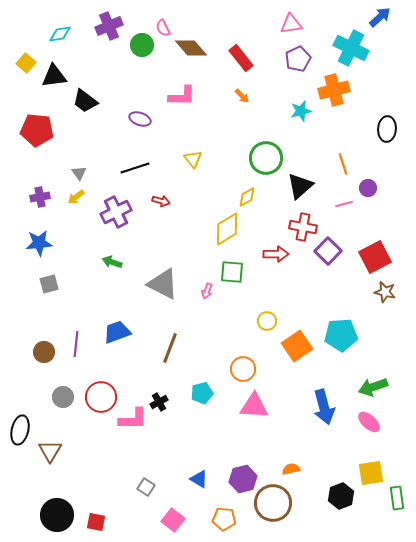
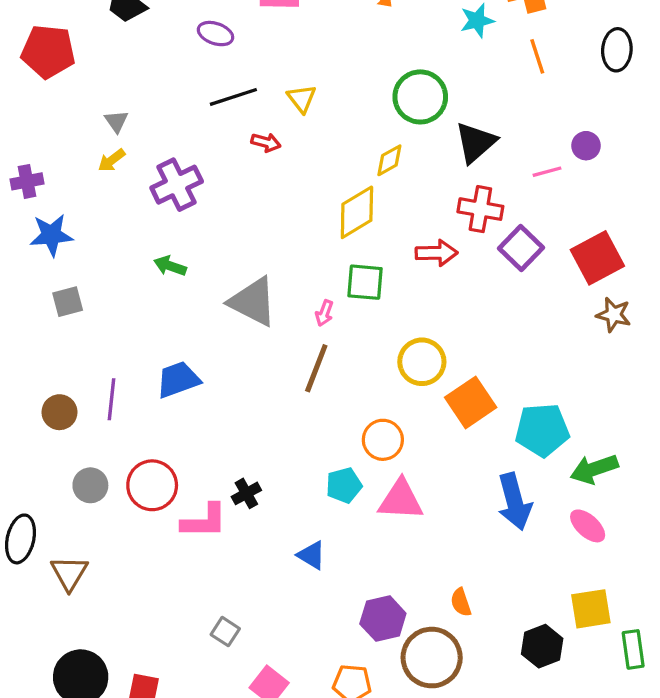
orange line: (343, 164) -> (537, 56), moved
black line: (135, 168) -> (233, 97), moved
purple cross: (40, 197) -> (27, 181), moved
red arrow: (161, 201) -> (266, 142), moved
yellow circle: (267, 321) -> (422, 362), size x1.5
cyan pentagon: (341, 335) -> (542, 430), moved
brown line: (170, 348) -> (316, 368), moved
cyan pentagon: (202, 393) -> (344, 485), moved
orange semicircle: (291, 469) -> (461, 602), turned -96
blue triangle: (199, 479) -> (311, 555), moved

